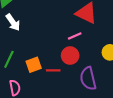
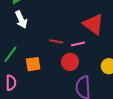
red line: (53, 70) -> (56, 41), moved

